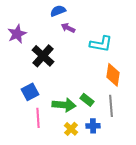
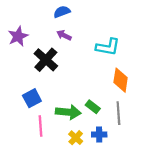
purple arrow: (68, 28) -> (64, 35), moved

